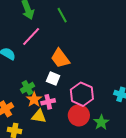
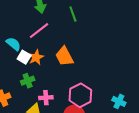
white square: (53, 79) -> (24, 57), moved
orange star: (34, 99) -> (36, 57), moved

